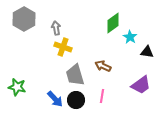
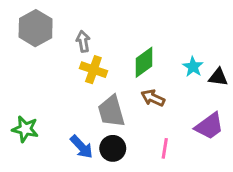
green diamond: (113, 23) -> (144, 62), moved
cyan star: (130, 37) -> (193, 67), moved
pink line: (102, 96) -> (165, 148), moved

